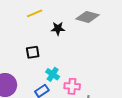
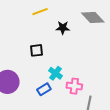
gray diamond: (87, 17) -> (93, 17), turned 30

